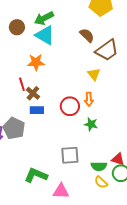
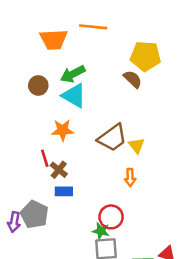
brown semicircle: (87, 35) -> (133, 79), moved
brown trapezoid: (107, 50) -> (112, 138), moved
red circle: (70, 106) -> (111, 217), moved
green star: (91, 124) -> (101, 231), moved

